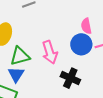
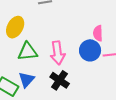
blue triangle: (16, 74) -> (26, 80), moved
black cross: (70, 78) -> (60, 80), moved

